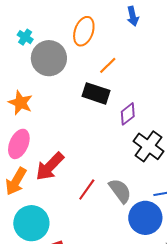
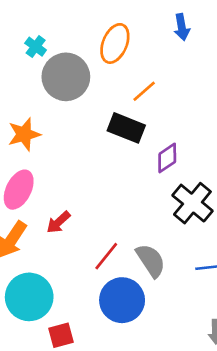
orange star: (20, 103) -> (24, 134), turned 30
red arrow: (50, 166) -> (58, 222), size x0.6
blue circle: (145, 218) -> (122, 300), moved

